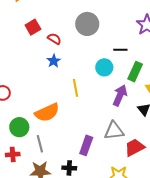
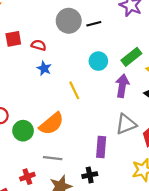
red square: (33, 27) -> (13, 39), turned 35
black line: (120, 50) -> (94, 24), moved
green rectangle: (135, 72) -> (131, 57), turned 42
green circle: (19, 127) -> (23, 131), moved
gray line: (40, 144) -> (53, 158), turned -54

